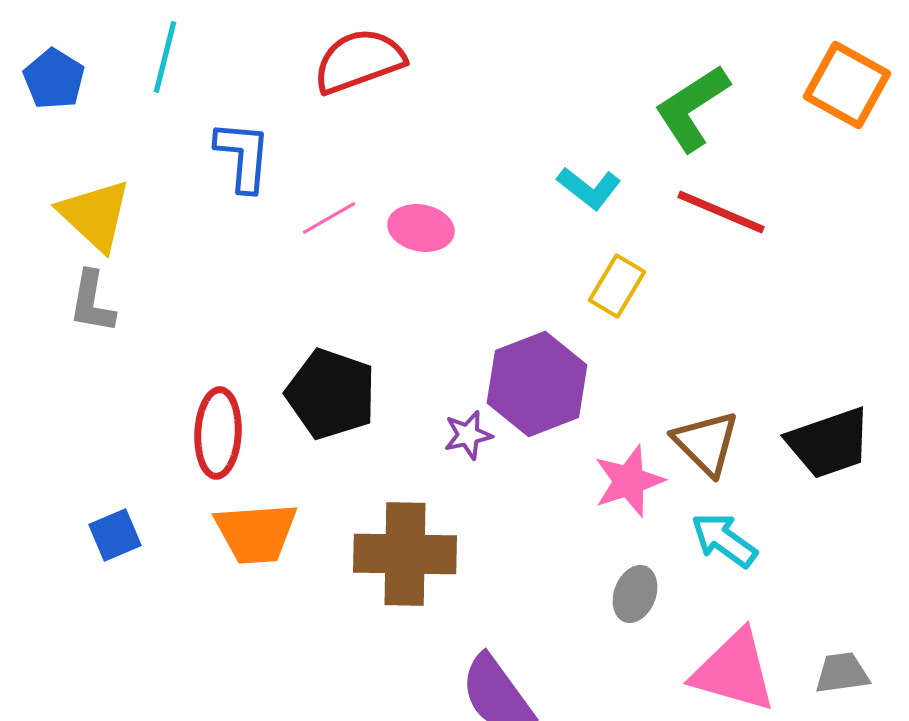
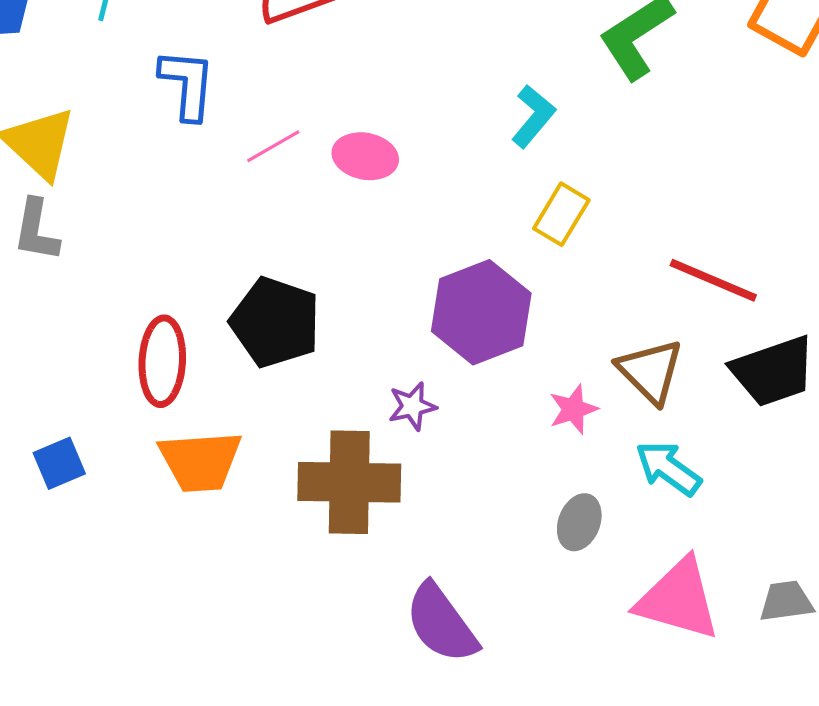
cyan L-shape: (589, 188) -> (533, 116), turned -88
red line: (721, 212) -> (713, 280), moved
purple star: (468, 435) -> (412, 406), moved
pink star: (629, 481) -> (573, 409), size x0.7

